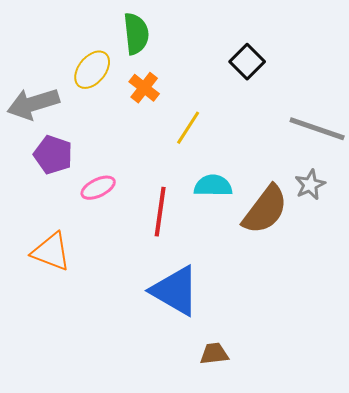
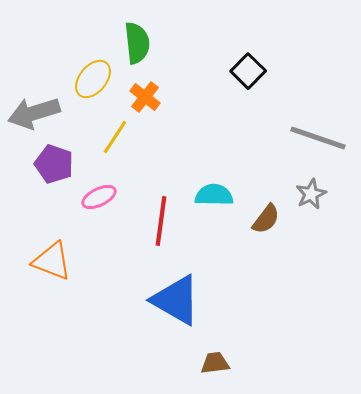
yellow line: (188, 128) -> (115, 137), moved
brown semicircle: (265, 210) -> (266, 219), size x0.6

